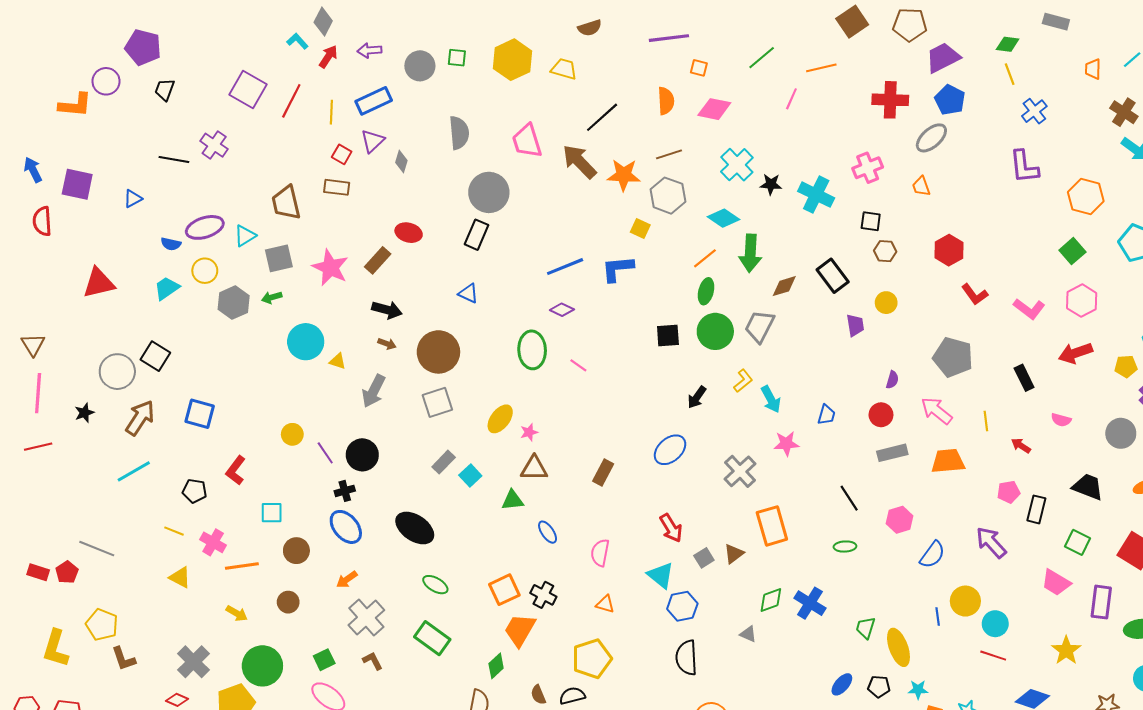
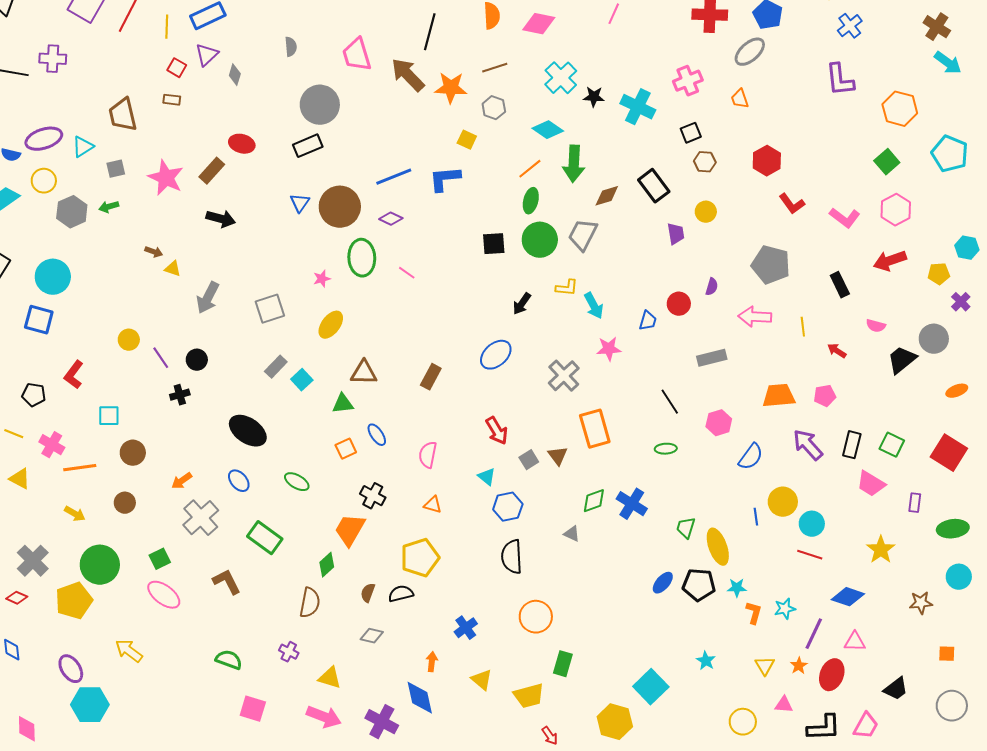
black line: (602, 117) -> (430, 32), turned -33
gray semicircle: (459, 133) -> (291, 47), size x0.6
purple cross: (214, 145) -> (53, 59), turned -32
brown rectangle: (337, 187) -> (172, 100), size x0.7
gray hexagon: (668, 196) -> (494, 108), size x0.7
black square: (871, 221) -> (691, 133), turned -30
black rectangle: (477, 235) -> (308, 146), turned 44
gray square: (279, 258) -> (116, 169), size x0.7
blue triangle: (468, 293) -> (300, 203), turned 40
cyan circle: (306, 342) -> (53, 277), moved
brown arrow: (387, 344) -> (154, 252), moved
brown circle: (438, 352) -> (340, 207), moved
yellow L-shape: (743, 381) -> (567, 288), turned 45
pink arrow: (937, 411) -> (755, 317), turned -36
red circle: (881, 415) -> (679, 304), moved
pink star: (529, 432) -> (322, 279), moved
black circle: (362, 455) -> (197, 360), size x0.7
orange trapezoid: (948, 461) -> (779, 396), moved
black trapezoid: (1088, 487) -> (902, 360), moved, turned -60
black rectangle: (1036, 509) -> (852, 445), moved
blue ellipse: (346, 527) -> (239, 481), moved, size x0.7
brown triangle: (734, 554) -> (558, 456), turned -30
cyan triangle: (661, 575) -> (487, 477), size x0.7
green ellipse: (435, 585) -> (297, 482), moved
orange square: (504, 590) -> (346, 449), moved, size x0.7
purple rectangle: (1101, 602) -> (915, 503), size x0.6
brown L-shape: (373, 661) -> (227, 582), moved, size x1.4
black pentagon: (879, 686) -> (699, 585), size x1.5
brown semicircle: (538, 695) -> (368, 593), turned 42

